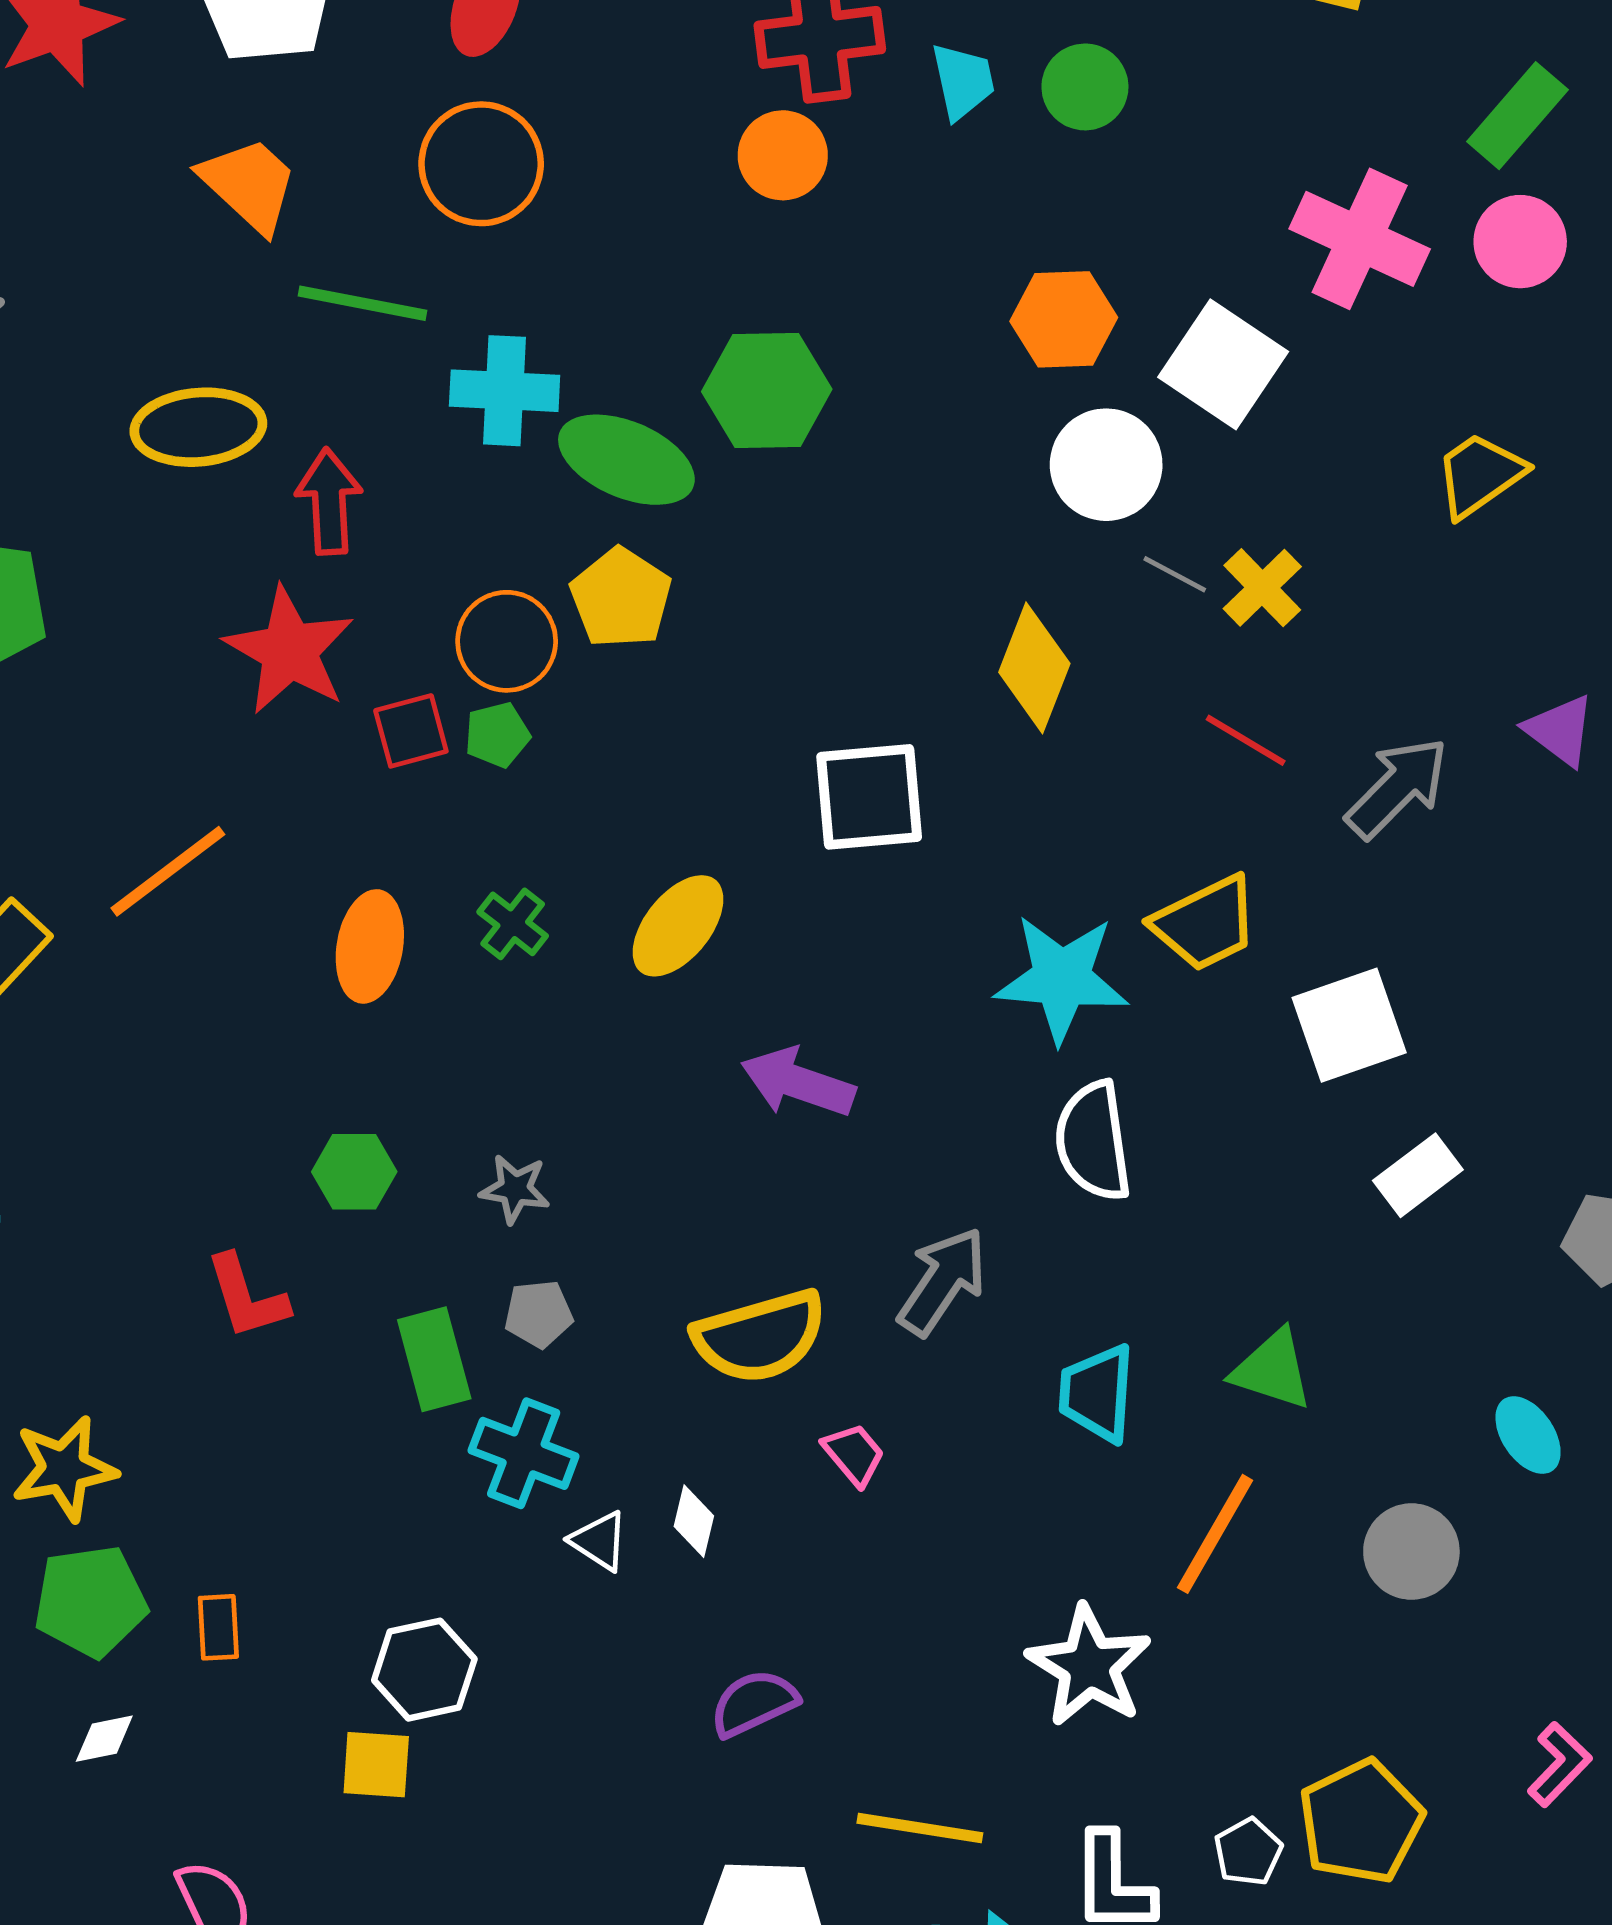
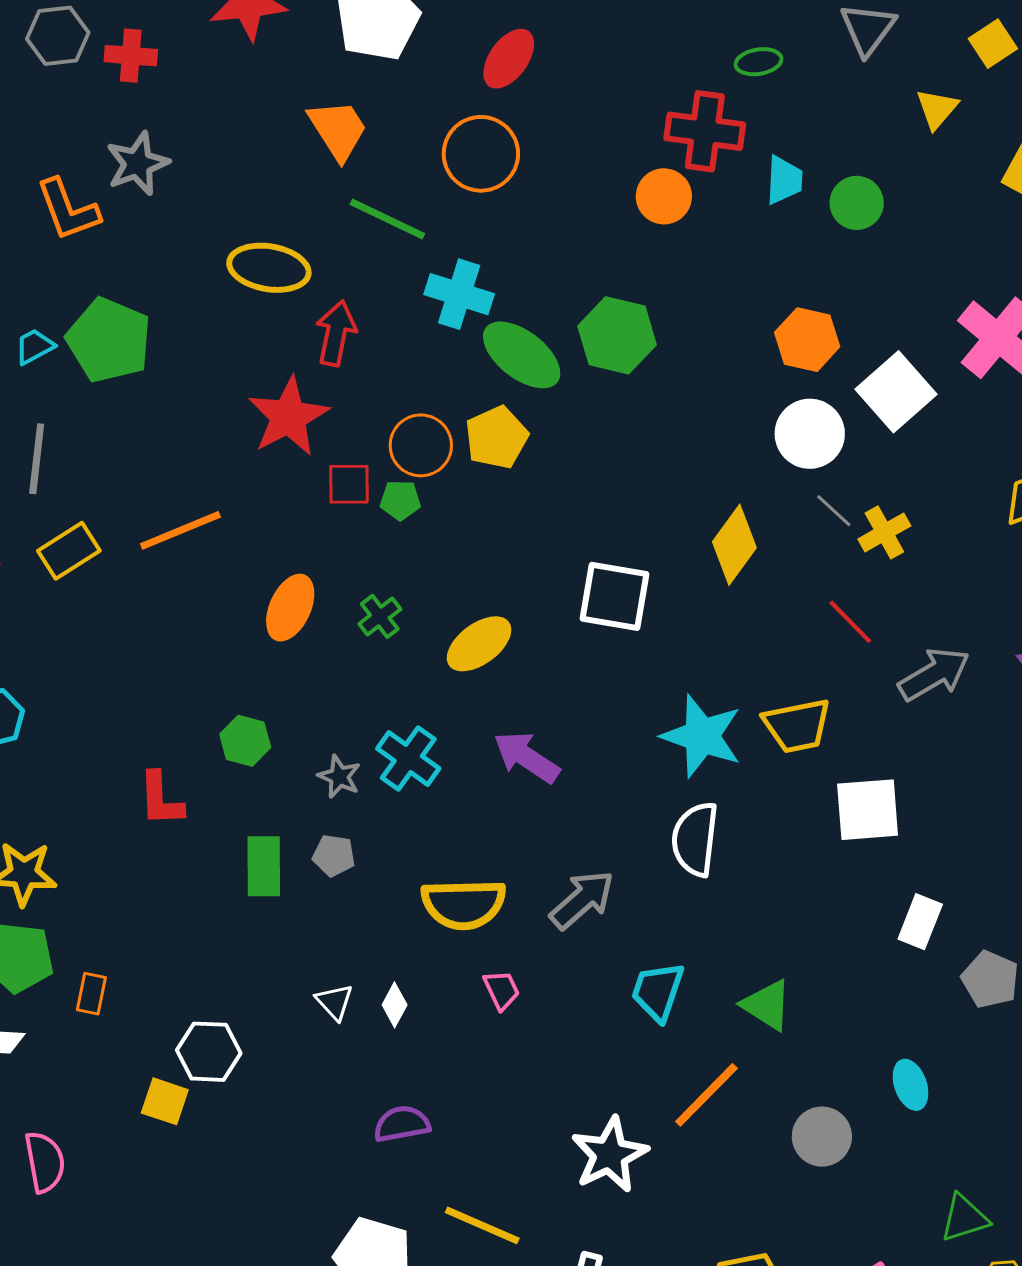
white rectangle: (1418, 1175) -> (920, 922), moved, turned -46
cyan cross: (524, 1453) -> (408, 758), moved

